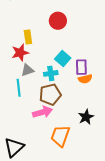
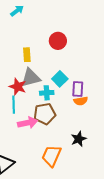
red star: (20, 53) -> (18, 87), moved, turned 30
gray triangle: (27, 70) -> (31, 78), moved, size x1.5
pink arrow: (43, 112) -> (28, 123), moved

